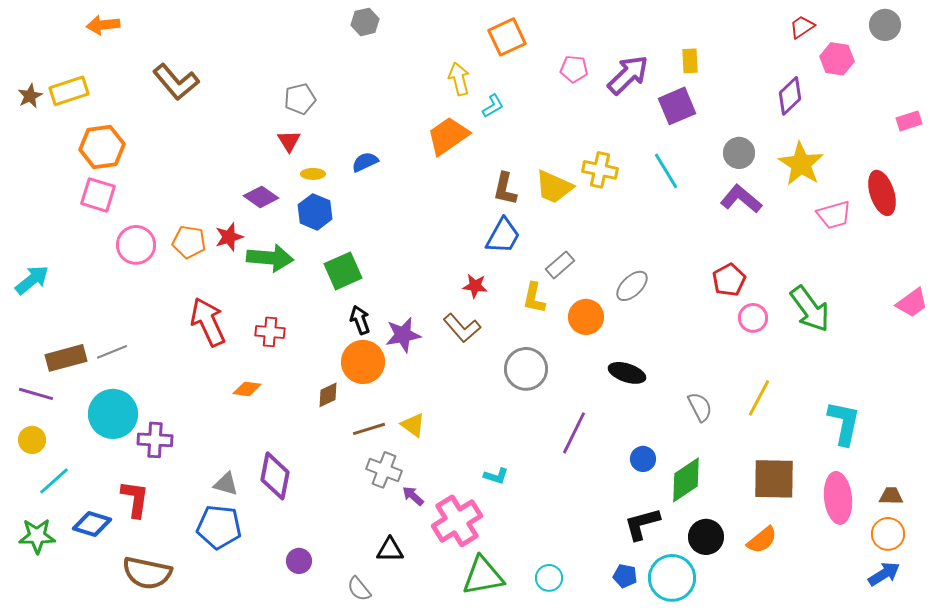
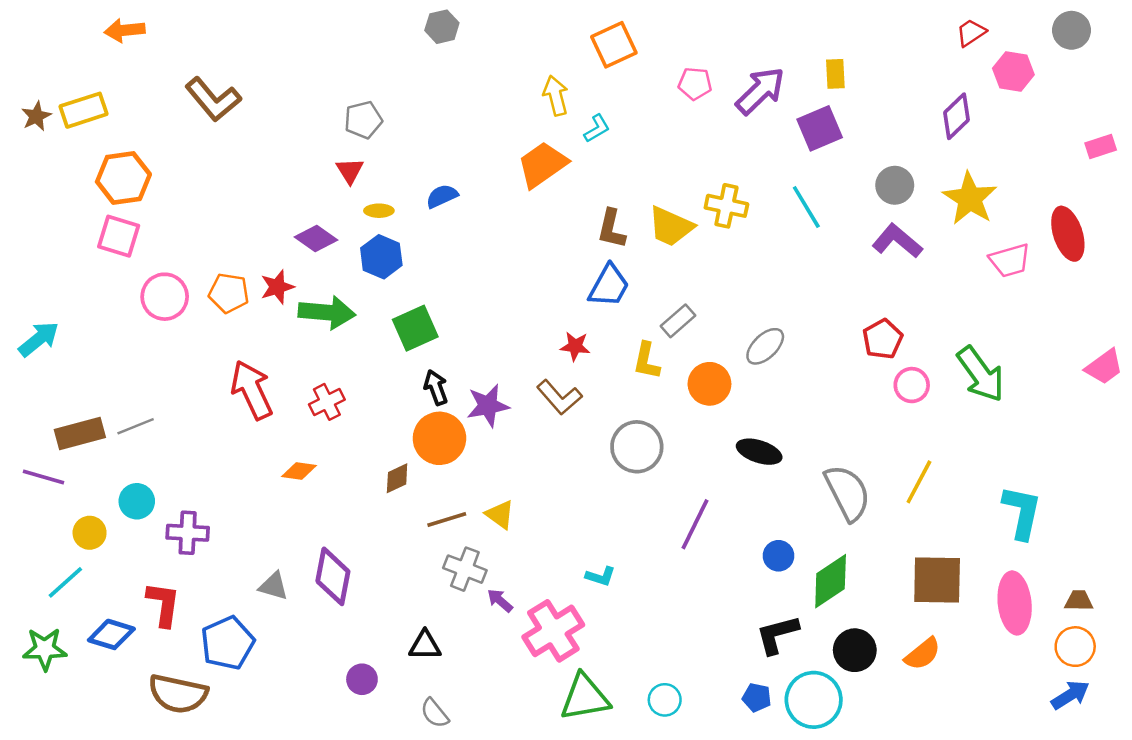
red cross: (270, 332) -> (327, 402), turned -32
gray semicircle: (700, 407) -> (848, 493), size x1.6
cyan circle: (113, 414) -> (137, 501), size x0.6
yellow circle: (32, 440) -> (90, 533), moved
blue pentagon: (219, 527) -> (228, 643), moved, turned -30
black triangle: (390, 550) -> (425, 645), moved

